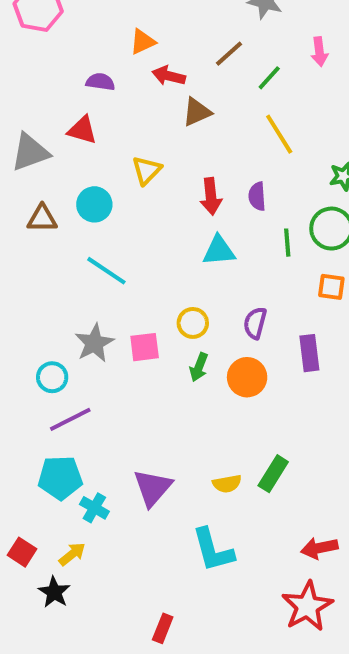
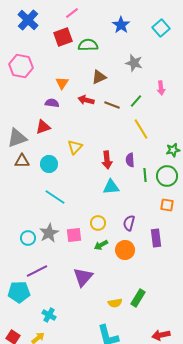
orange triangle: (143, 42) -> (62, 83), moved, turned -32
brown line: (229, 54) -> (112, 105), moved, turned 63
brown triangle: (197, 112) -> (99, 77), moved
red triangle: (82, 130) -> (43, 127), turned -35
brown triangle: (42, 218) -> (22, 161), moved
green line: (287, 243) -> (145, 175), moved
green arrow: (199, 367) -> (101, 245), turned 40
cyan circle: (52, 377) -> (28, 238), moved
cyan pentagon: (60, 478) -> (19, 292), moved
purple triangle: (153, 488) -> (83, 277), moved

